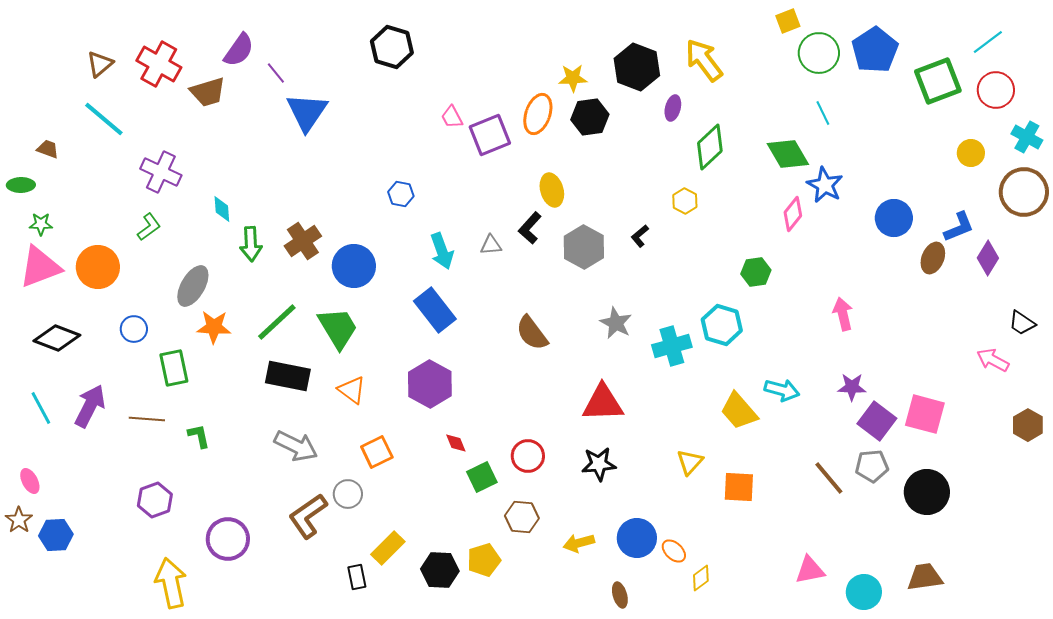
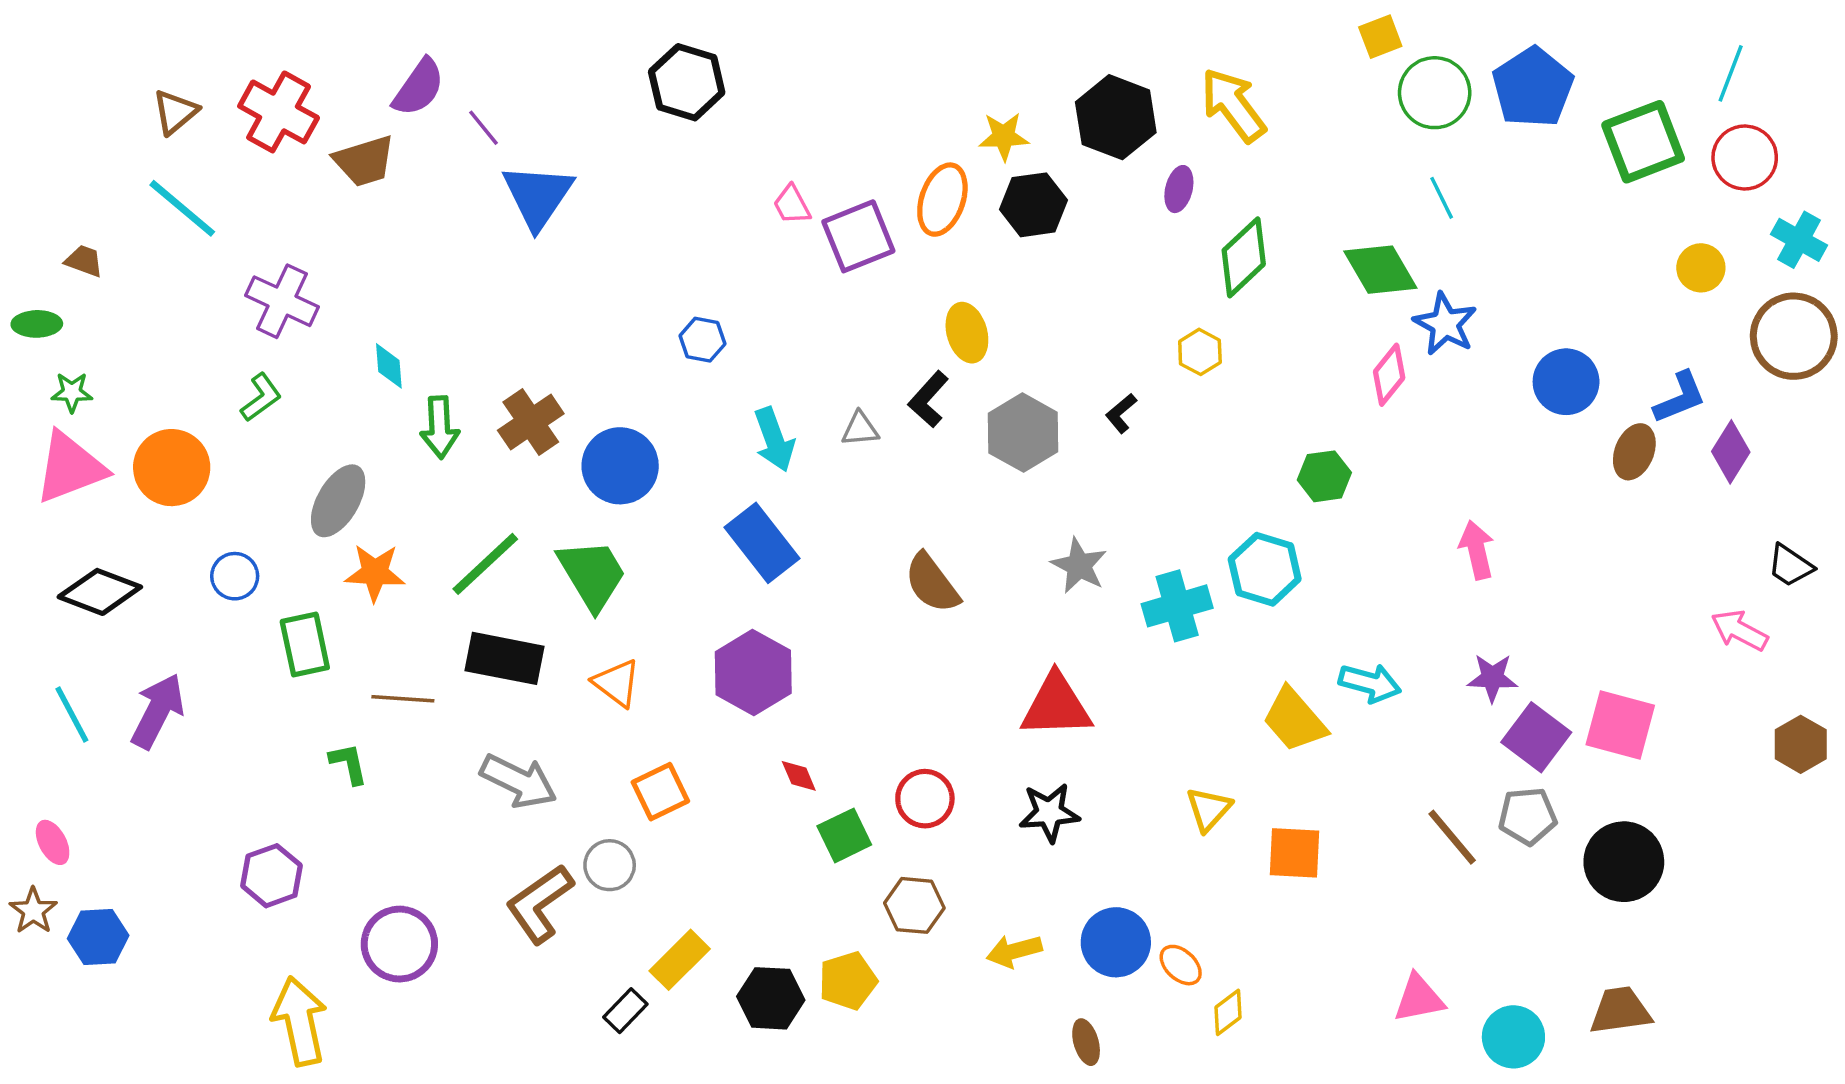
cyan line: (988, 42) -> (1731, 73), turned -32
brown line: (147, 419) -> (403, 699), moved
black rectangle: (357, 577) -> (625, 1011), turned 55

